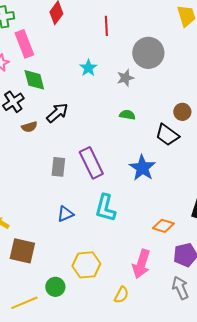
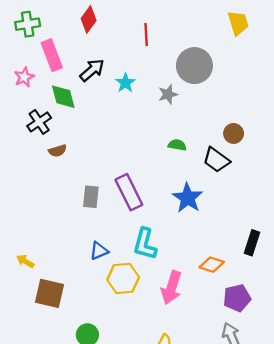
black arrow: (57, 113) -> (92, 70), moved
green semicircle: (127, 115) -> (177, 145), moved
pink arrow: (141, 264) -> (171, 288), moved
yellow hexagon: (86, 265) -> (123, 278), moved

